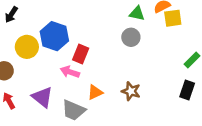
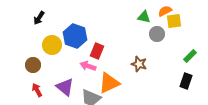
gray circle: (131, 37) -> (157, 34), moved
brown star: (131, 91) -> (139, 64), moved
orange triangle: (95, 92) -> (109, 83), size x1.6

